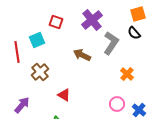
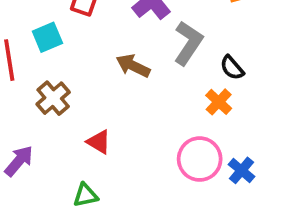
black semicircle: (134, 33) -> (232, 68), moved
pink circle: (117, 104) -> (200, 159), size x1.5

